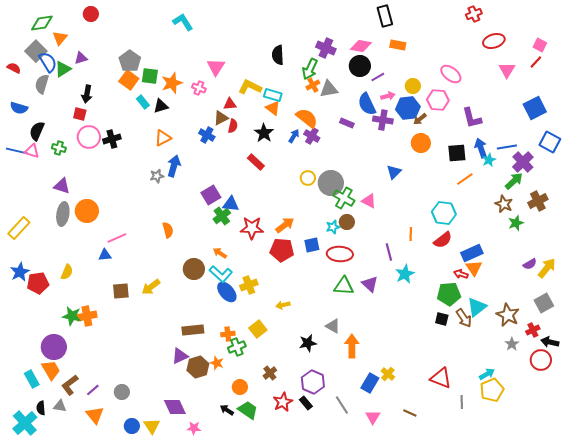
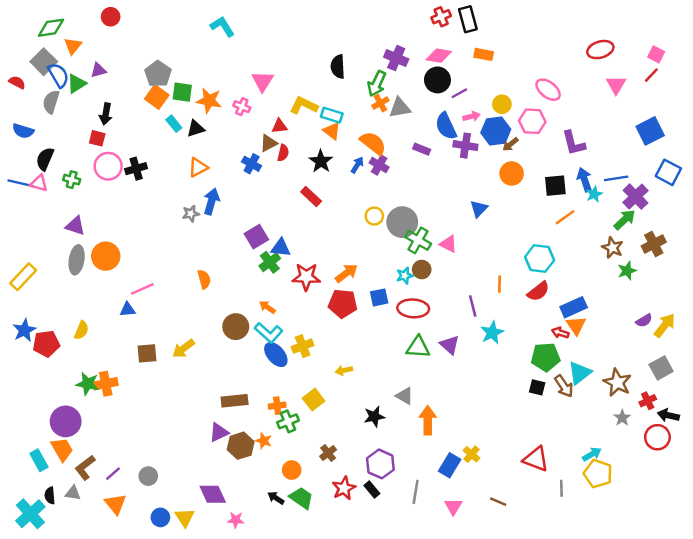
red cross: (474, 14) -> (441, 17), moved
orange star: (172, 83) -> (209, 101), turned 30
yellow pentagon: (492, 390) -> (598, 474), turned -30
gray line: (342, 405) -> (416, 492), turned 42

